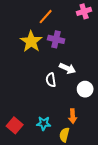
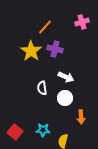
white semicircle: (51, 80) -> (42, 88), moved
white circle: (85, 89) -> (65, 98), moved
orange arrow: (73, 116) -> (81, 117), moved

